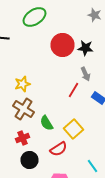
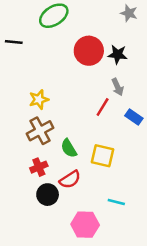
brown cross: (24, 109) -> (40, 131), turned 30
yellow square: (74, 129) -> (103, 156), turned -36
red semicircle: (58, 149) -> (70, 180), moved
cyan line: (92, 166) -> (116, 202), moved, turned -40

